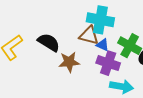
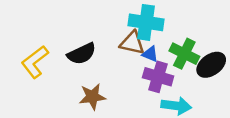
black semicircle: (49, 42) -> (82, 54), turned 125
brown star: (69, 62) -> (92, 97), moved

